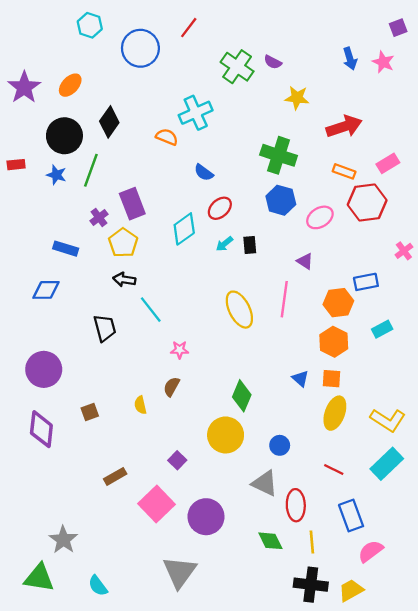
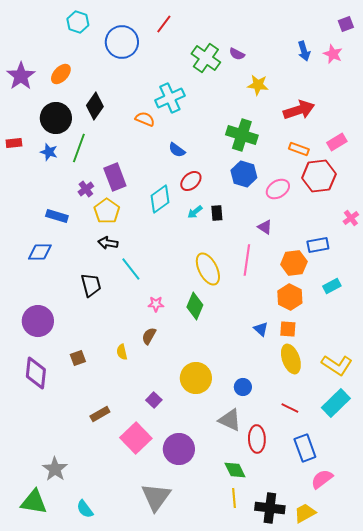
green diamond: (242, 396) -> (195, 306), moved
yellow ellipse: (335, 413) -> (291, 359), turned -40
yellow line: (312, 542) -> (234, 498), moved

